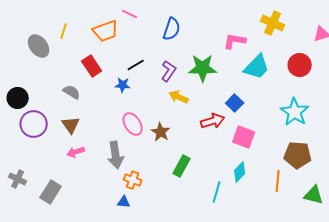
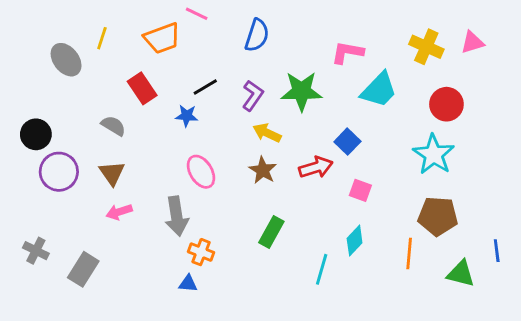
yellow cross: (273, 23) -> (426, 47), moved
red circle: (300, 65) -> (446, 104), moved
brown star: (161, 132) -> (263, 170), moved
pink square: (244, 137) -> (360, 190), size x0.7

